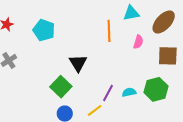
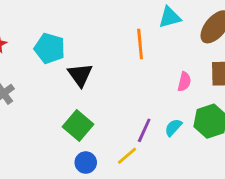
pink semicircle: (138, 42) -> (184, 82), moved
black triangle: (78, 63) -> (80, 75), moved
cyan semicircle: (129, 92) -> (173, 127), turned -32

